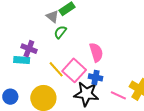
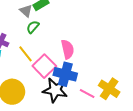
yellow line: (56, 69) -> (25, 54), moved
blue cross: (95, 77) -> (65, 74), size x1.6

